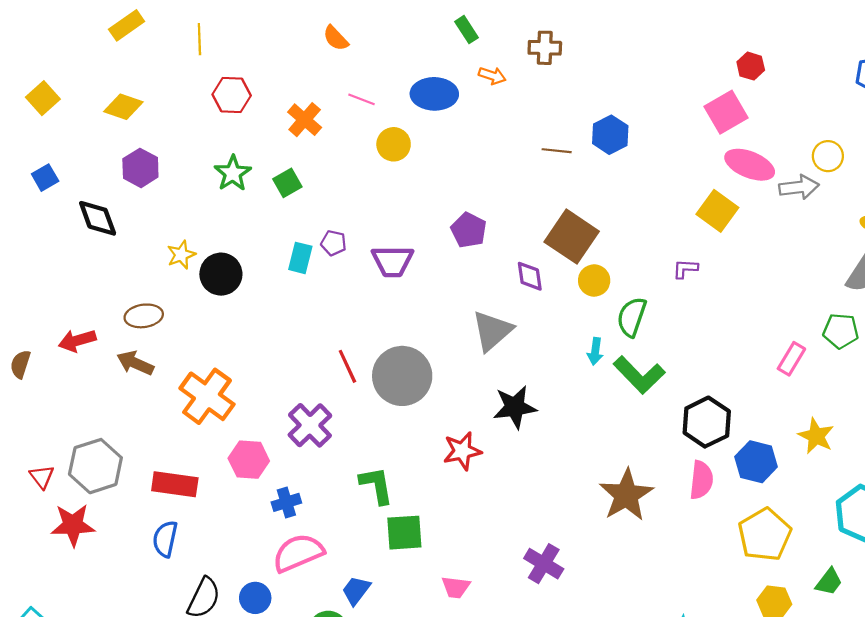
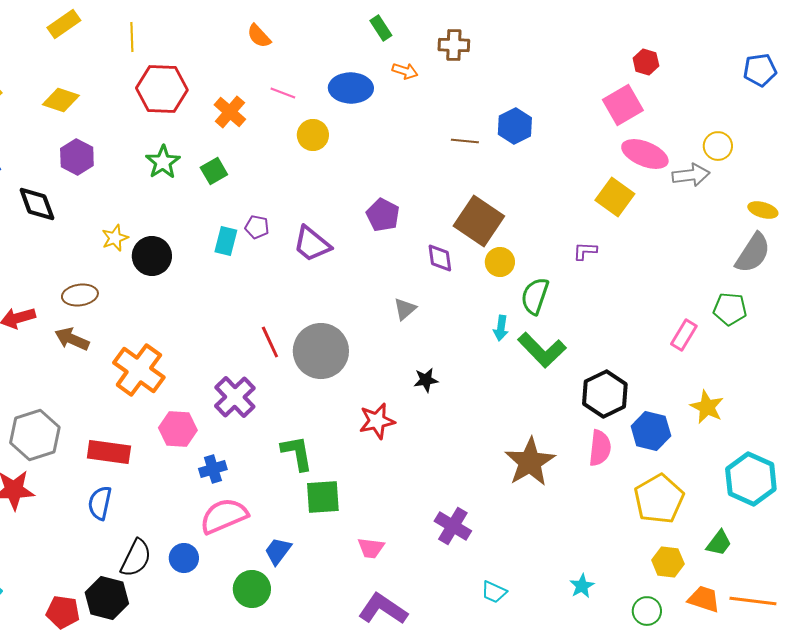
red hexagon: (232, 95) -> (162, 89), size x1.4
purple trapezoid: (392, 261) -> (312, 244), turned 39
gray triangle: (492, 331) -> (405, 309), size x0.6
black star: (515, 407) -> (426, 380), size x0.6

